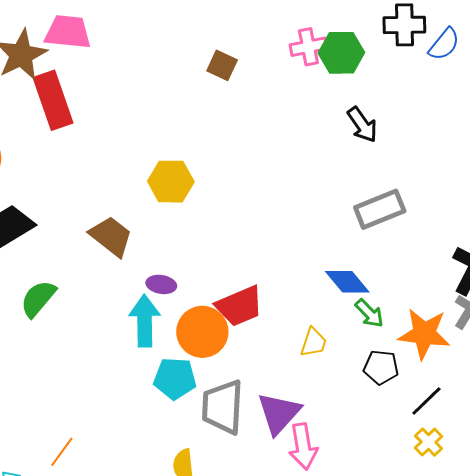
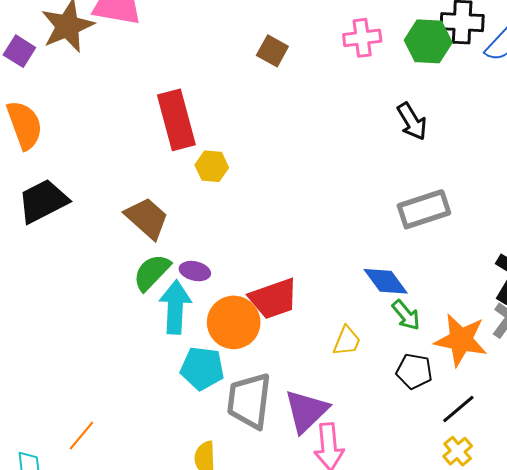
green hexagon: (341, 53) -> (428, 41), moved
red rectangle: (53, 100) -> (176, 120), moved
yellow hexagon: (171, 182) -> (212, 166), size x0.7
green semicircle: (38, 299) -> (152, 272), moved

